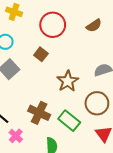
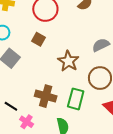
green rectangle: (69, 121) -> (76, 99), turned 75

